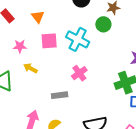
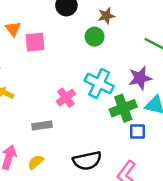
cyan cross: (78, 39) -> (99, 84), moved
pink square: (49, 41) -> (35, 42), moved

